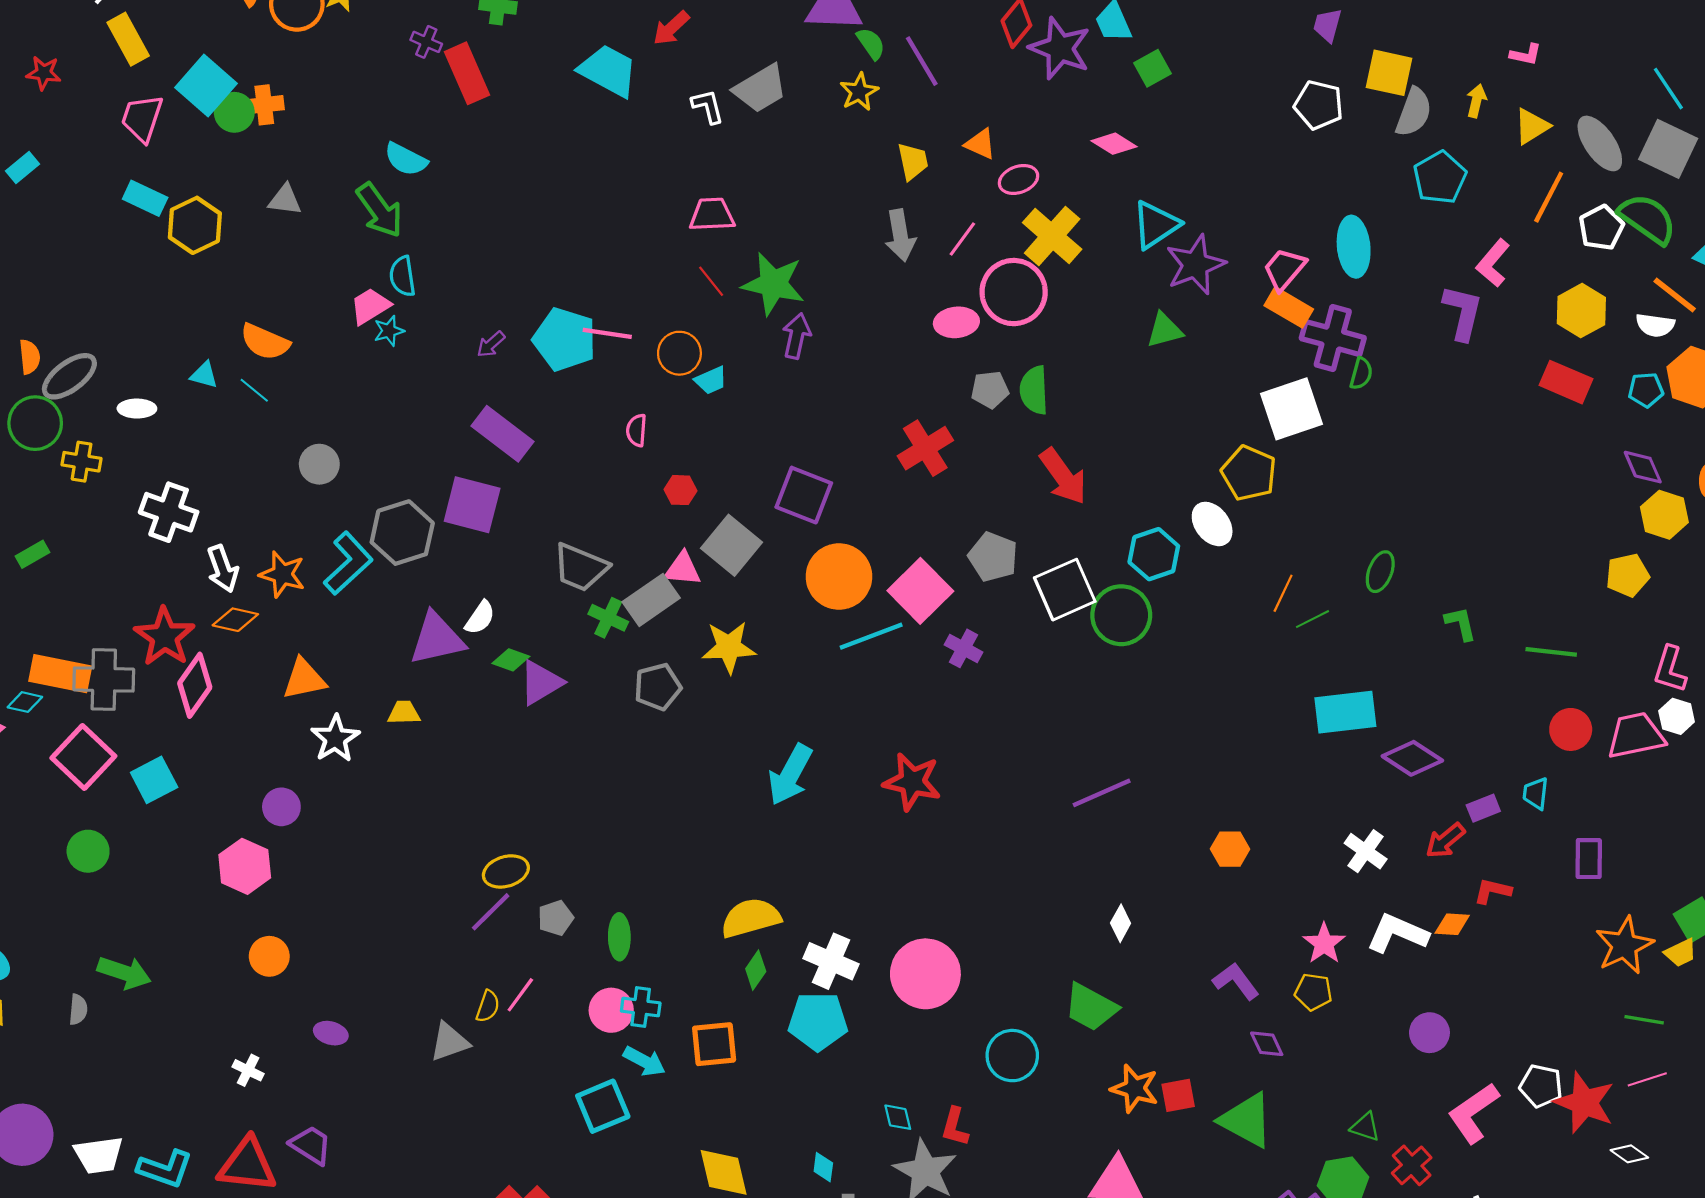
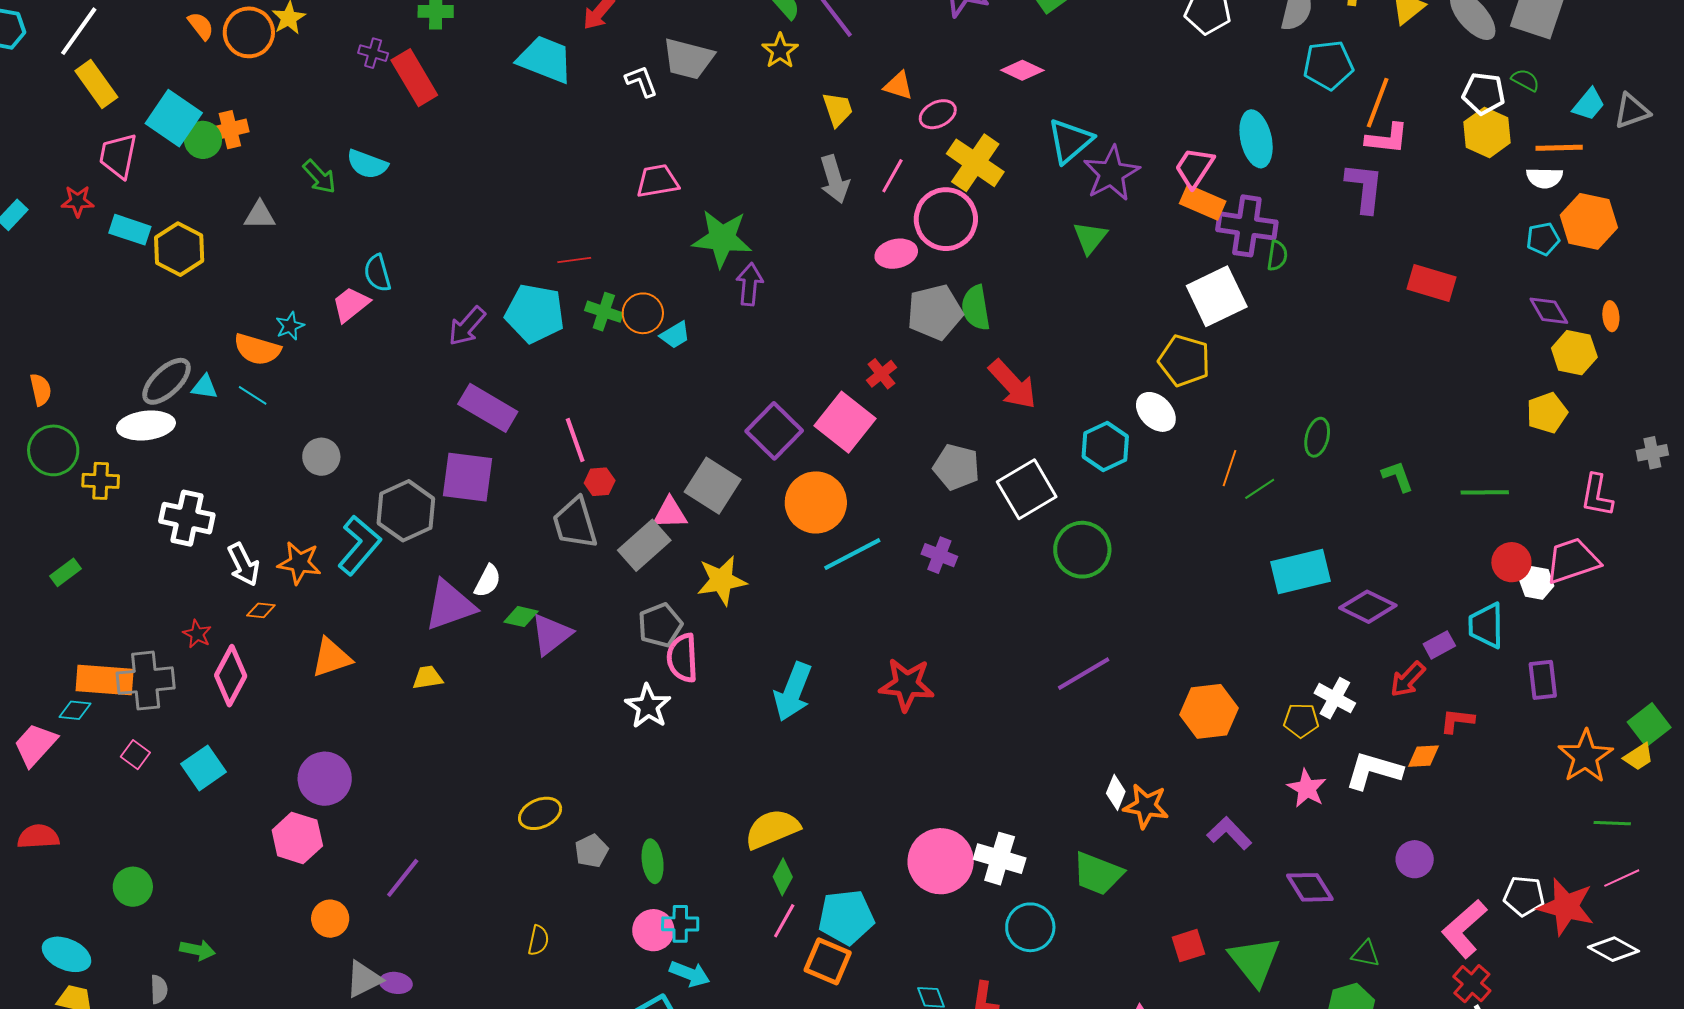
red star: (44, 73) -> (78, 201), moved
gray trapezoid: (760, 89) -> (688, 59), turned 52
cyan pentagon: (1440, 178) -> (1328, 65), turned 30
orange line: (1549, 197) -> (1378, 103), moved
green arrow: (380, 210) -> (319, 177), moved, size x0.7
green semicircle: (1648, 219) -> (1525, 80), size x0.5
white pentagon: (1601, 228) -> (1484, 93), turned -30
pink L-shape: (1493, 263) -> (1387, 138), turned -117
red line: (711, 281) -> (574, 260), moved, turned -52
orange line: (1675, 295) -> (1559, 148), turned -33
yellow hexagon: (1581, 311) -> (1487, 132), moved
green triangle: (1165, 330) -> (1090, 238), turned -30
cyan star: (389, 331) -> (290, 326), moved
pink line: (607, 333) -> (575, 440), moved, turned 69
purple arrow: (491, 344) -> (467, 326), size x1.5
gray ellipse: (69, 376) -> (167, 381), moved
red rectangle: (1566, 382) -> (1432, 283), moved
gray pentagon: (990, 390) -> (935, 312), size x1.6
white ellipse: (137, 409) -> (146, 425), size x1.6
pink semicircle: (636, 430) -> (682, 658), moved, size x1.6
red cross: (925, 448) -> (881, 374), size x0.6
red hexagon: (680, 490) -> (600, 482), moved
purple square: (804, 495) -> (774, 431), turned 30
gray trapezoid: (580, 567) -> (575, 523), turned 58
pink square: (920, 591) -> (845, 422), moved
green circle: (1121, 615) -> (1082, 550), moved
green cross: (608, 618) -> (604, 312), moved
orange diamond: (235, 620) -> (261, 610), size x0.7
red star: (165, 637) -> (197, 634), size x0.5
white hexagon: (1677, 716) -> (1537, 583), moved
white star: (335, 738) -> (648, 706), moved
pink square: (83, 757) -> (135, 755), size x0.5
cyan trapezoid: (1536, 793) -> (1486, 625), size x1.5
purple circle: (281, 807) -> (325, 779), size x1.5
orange hexagon: (1230, 849) -> (1209, 711), size x1.6
green circle: (88, 851) -> (133, 887), moved
purple line: (491, 912) -> (403, 878), moved
white cross: (831, 961) -> (1000, 859), moved
green arrow: (124, 973) -> (197, 950), size x0.7
yellow pentagon: (1313, 992) -> (1301, 720), moved
pink line: (520, 995) -> (784, 921), moved
gray triangle: (449, 1042) -> (364, 979), moved
orange square: (714, 1044) -> (828, 961), moved, turned 36
purple diamond: (1267, 1044) -> (1310, 887), moved, size x1.4
orange star: (1135, 1088) -> (1146, 806), moved
green triangle: (1246, 1120) -> (1255, 961), turned 30
white diamond: (1629, 1154) -> (1614, 949), size x1.4
red cross: (1412, 1165) -> (1472, 984), moved

